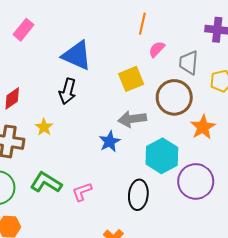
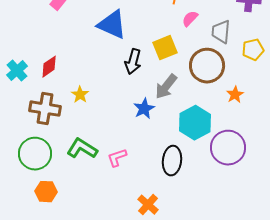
black arrow: (68, 91) -> (133, 62), moved
gray arrow: (132, 119) -> (166, 87), turned -44
orange star: (203, 127) -> (235, 95), size x0.7

